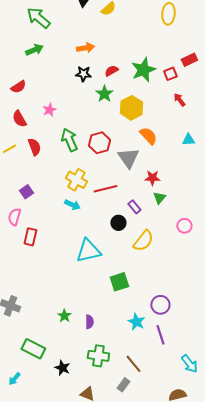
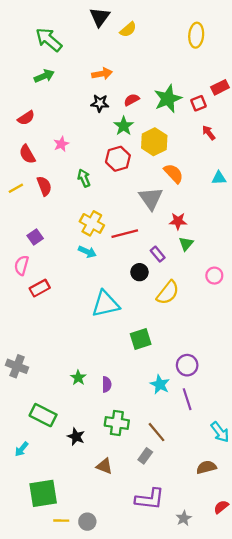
green arrow: (69, 140) -> (84, 178), size x0.7
red hexagon: (99, 143) -> (118, 159), moved
red rectangle: (30, 237) -> (40, 288), turned 48

